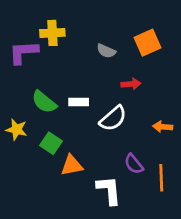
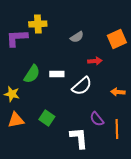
orange square: (148, 43) -> (117, 39), moved
gray semicircle: (106, 51) -> (77, 37), turned -56
green semicircle: (44, 102) -> (32, 74), turned -96
green square: (51, 143) -> (47, 118), moved
orange triangle: (72, 165) -> (16, 120), moved

